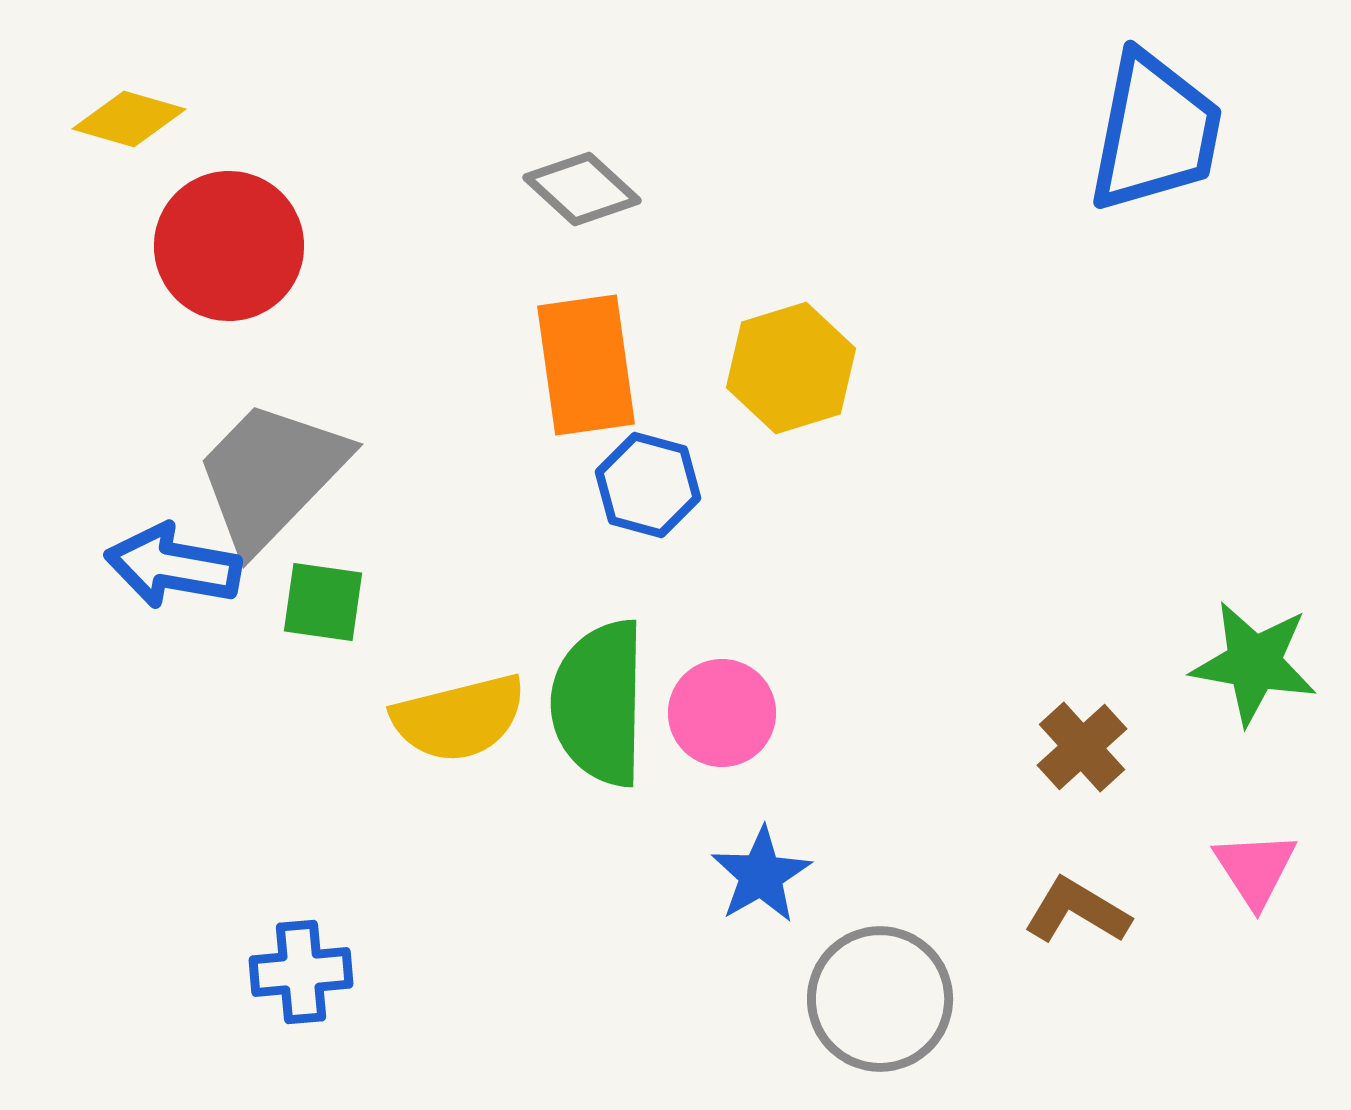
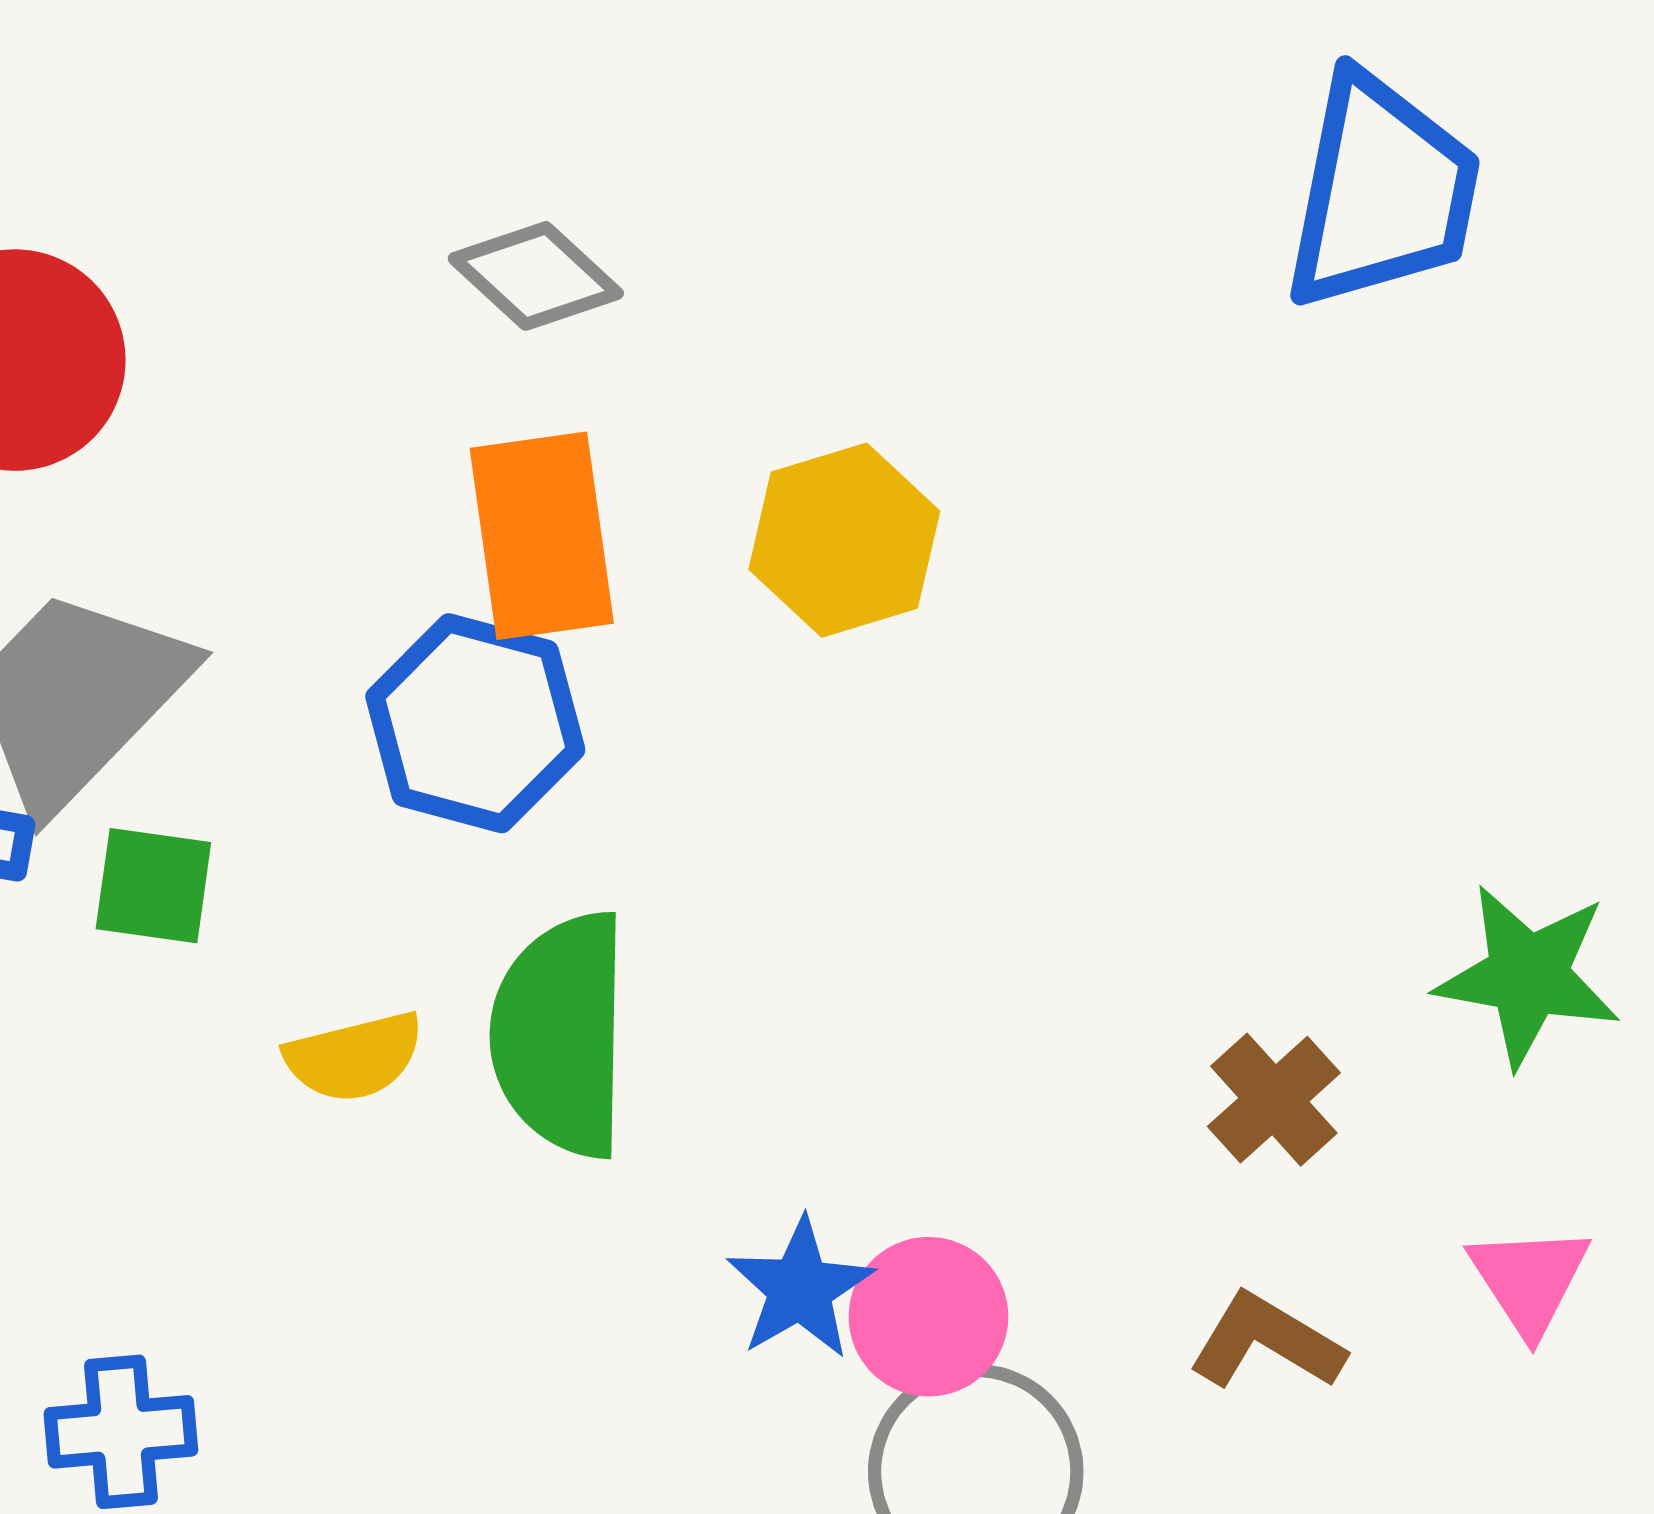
blue hexagon: (648, 485) -> (475, 723), moved, size x1.4
pink circle: (722, 713) -> (928, 1317), moved
yellow semicircle: (459, 718) -> (354, 1057), size x0.7

